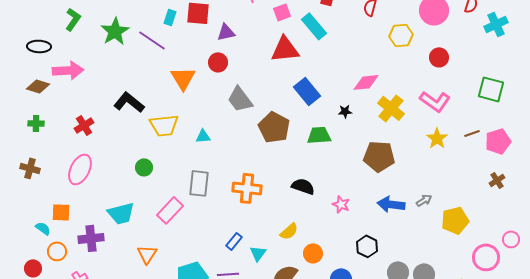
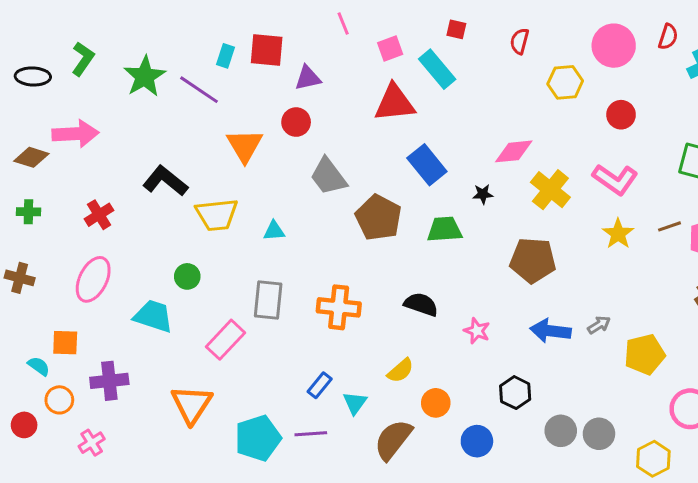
black ellipse: (39, 46) -> (33, 76), moved
cyan trapezoid: (121, 213) -> (153, 316), moved, turned -148
orange triangle: (147, 254) -> (192, 404), size x1.4

